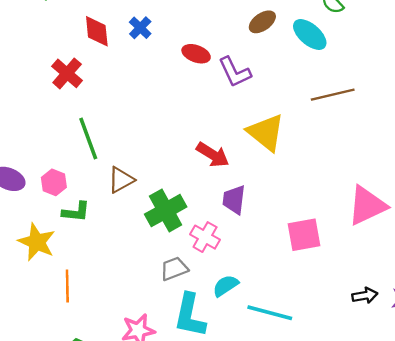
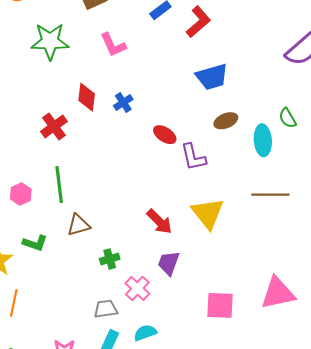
cyan ellipse: (310, 35) -> (263, 140), turned 32
pink hexagon: (54, 182) -> (21, 194), moved
green cross: (166, 211) -> (110, 259), size x0.6

